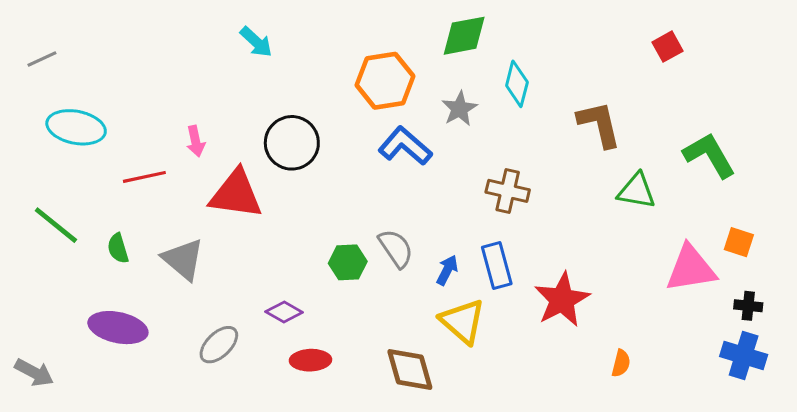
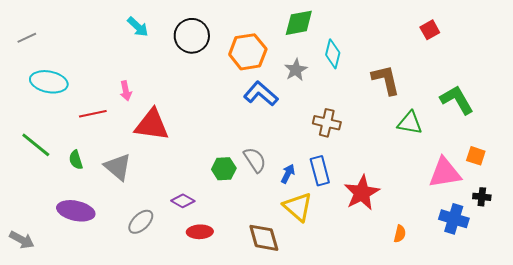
cyan arrow: (256, 42) -> (138, 27), moved
black circle: (292, 143) -> (192, 36), moved
blue cross: (744, 355) -> (454, 219), moved

